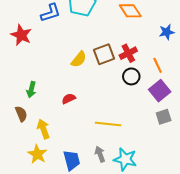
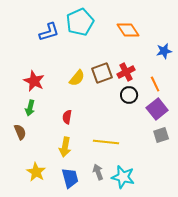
red star: (21, 35) -> (34, 81), moved
red semicircle: (69, 99) -> (67, 117), turned -56
yellow arrow: (43, 129) -> (65, 147), moved, turned -150

